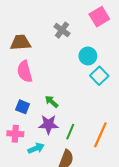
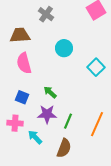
gray cross: (62, 30) -> (46, 14), moved
cyan circle: (88, 56) -> (64, 48), moved
cyan arrow: (36, 148) -> (35, 137), turned -112

